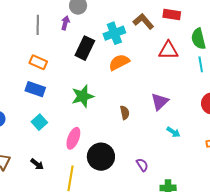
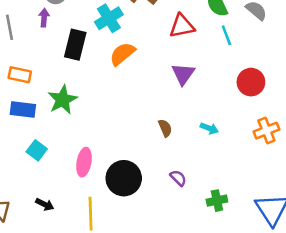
green star: (83, 96) -> (63, 100), moved
purple triangle: (160, 102) -> (183, 74), moved
brown semicircle: (125, 113) -> (165, 128), moved

